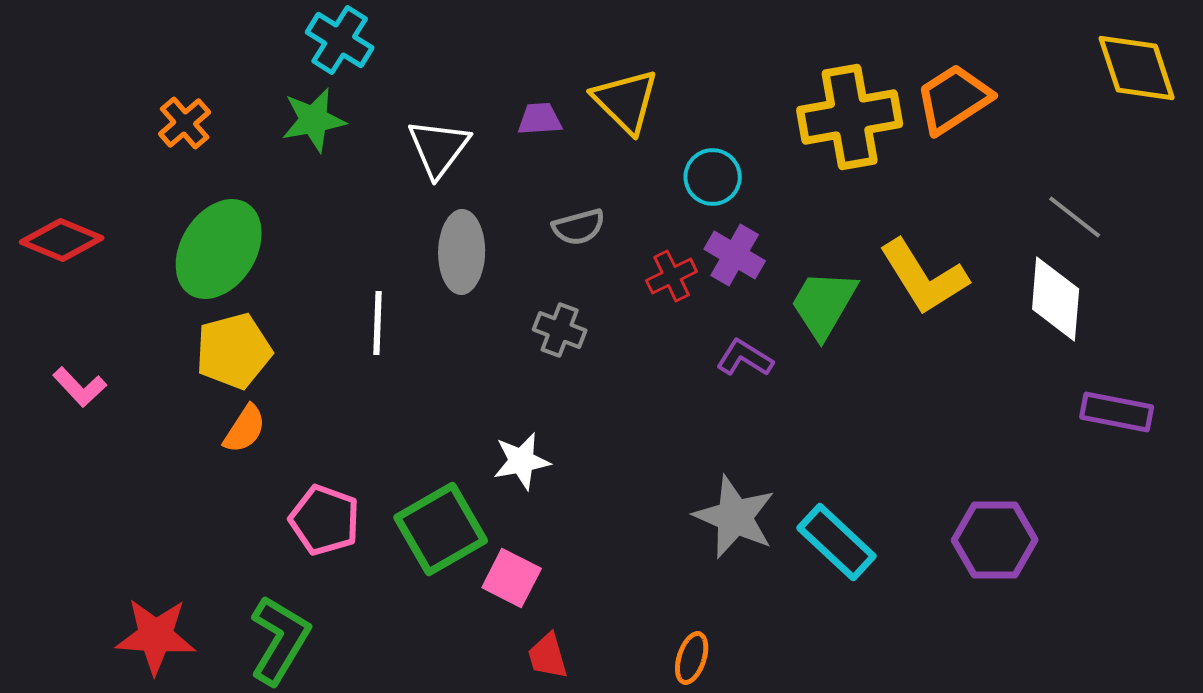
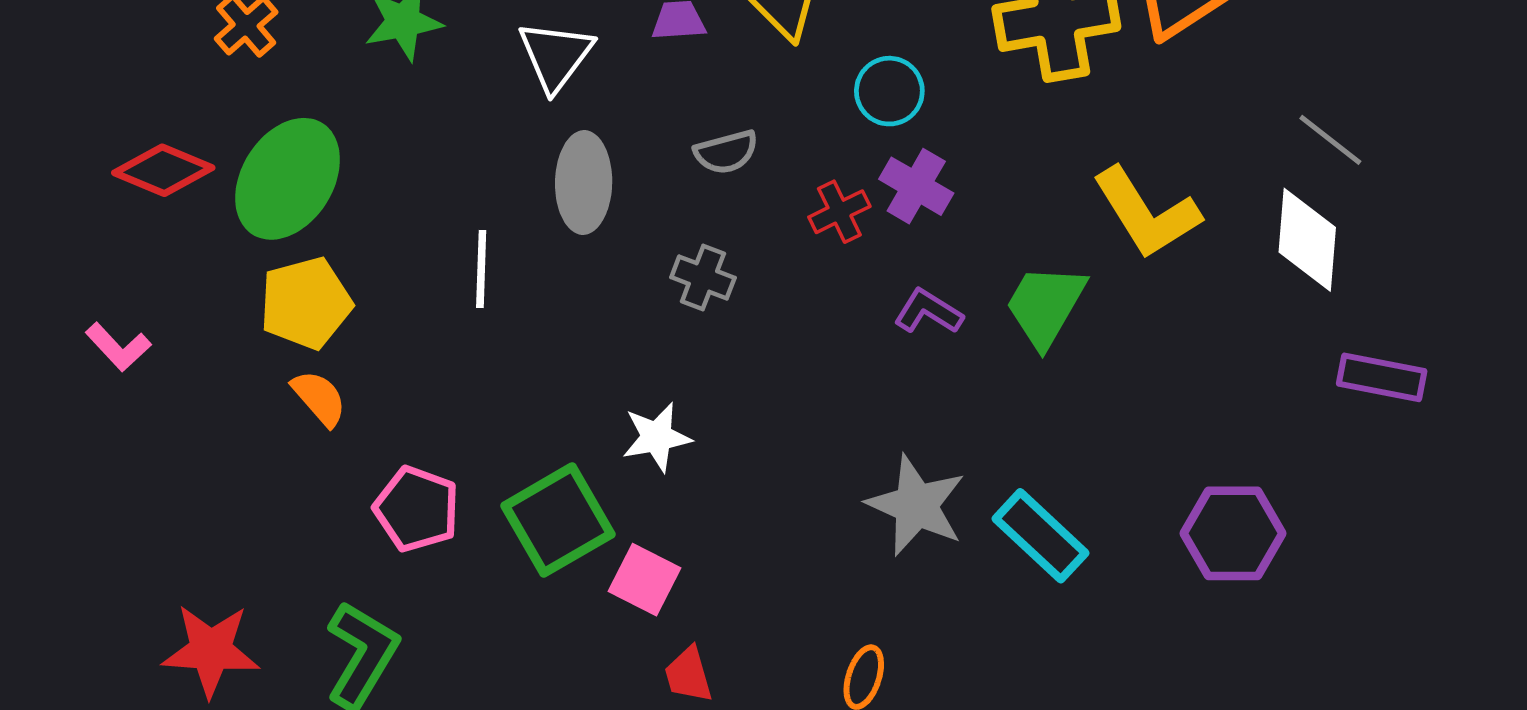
red diamond: (62, 240) -> (163, 170), moved
green trapezoid: (824, 304) -> (1045, 306), moved
orange semicircle: (245, 429) -> (319, 398), turned -74

